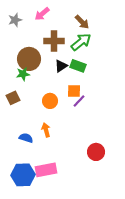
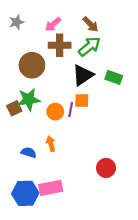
pink arrow: (42, 14) -> (53, 24), moved
black triangle: (61, 66) -> (83, 75), moved, size x1.5
green rectangle: (78, 66) -> (114, 77), moved
green star: (23, 74) -> (29, 99), moved, size x1.5
purple line: (79, 101) -> (71, 109), moved, turned -32

